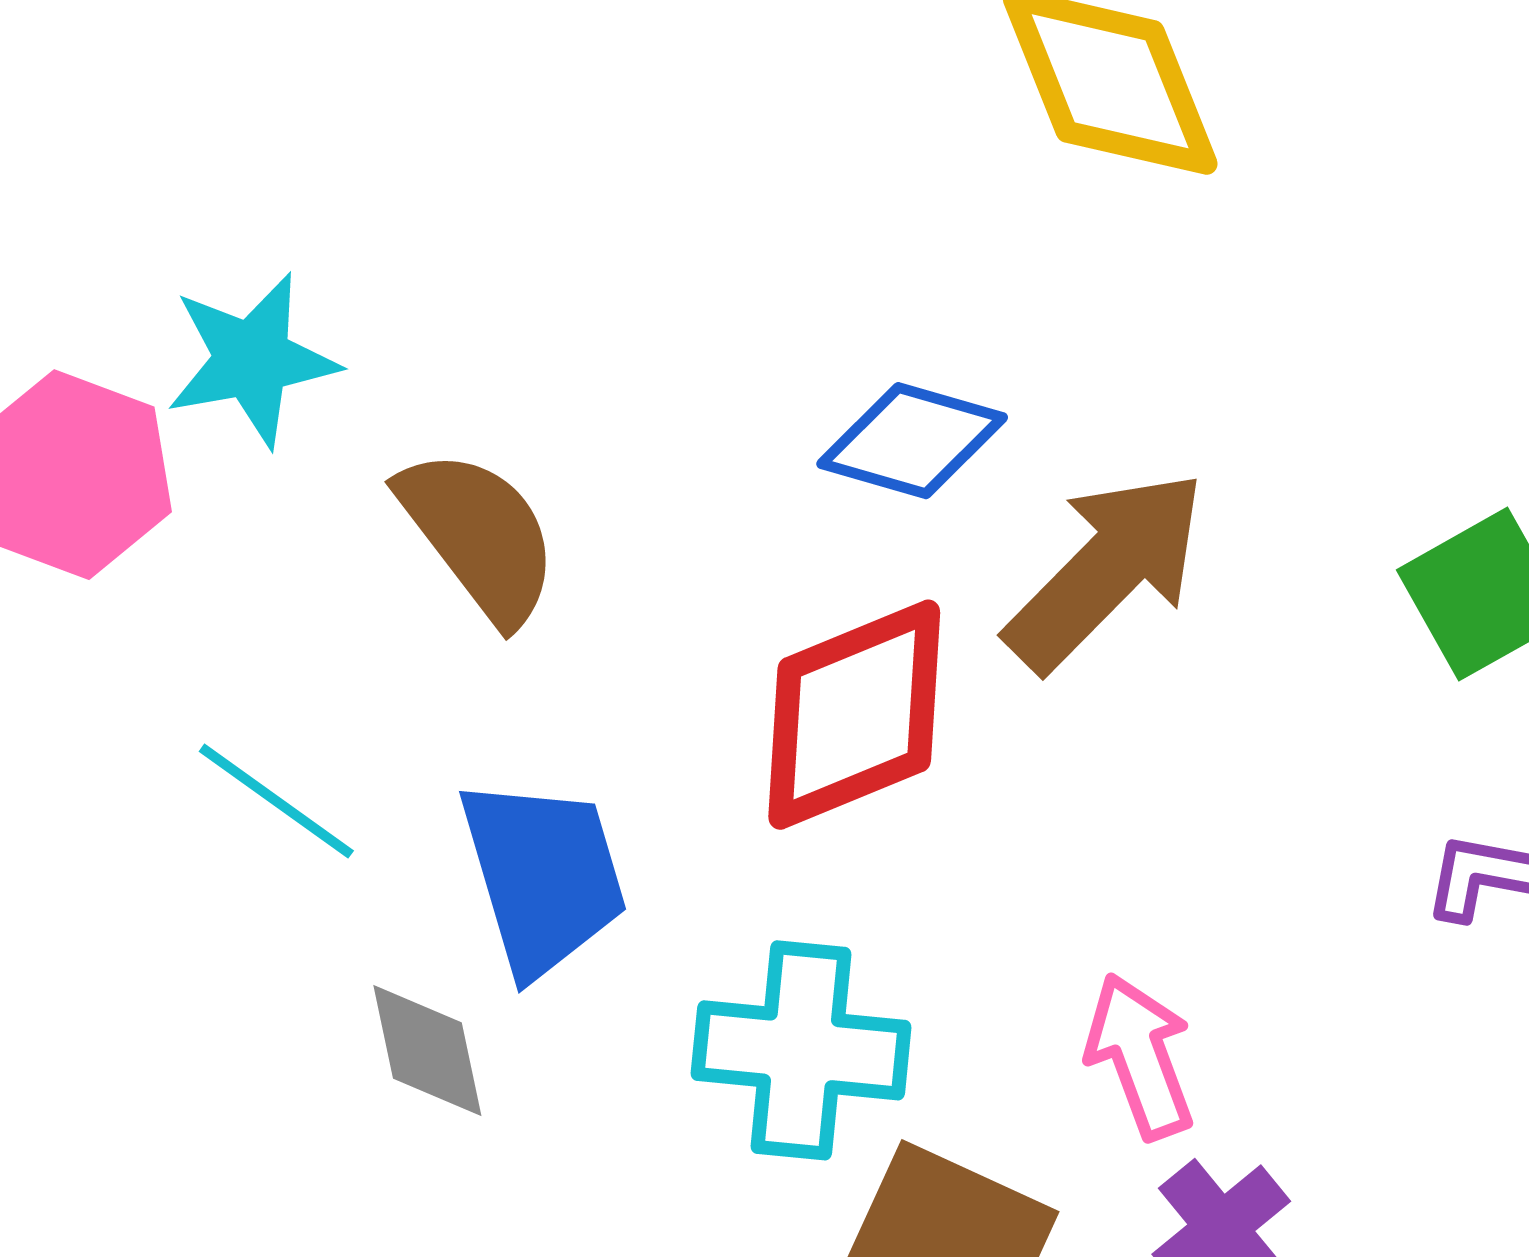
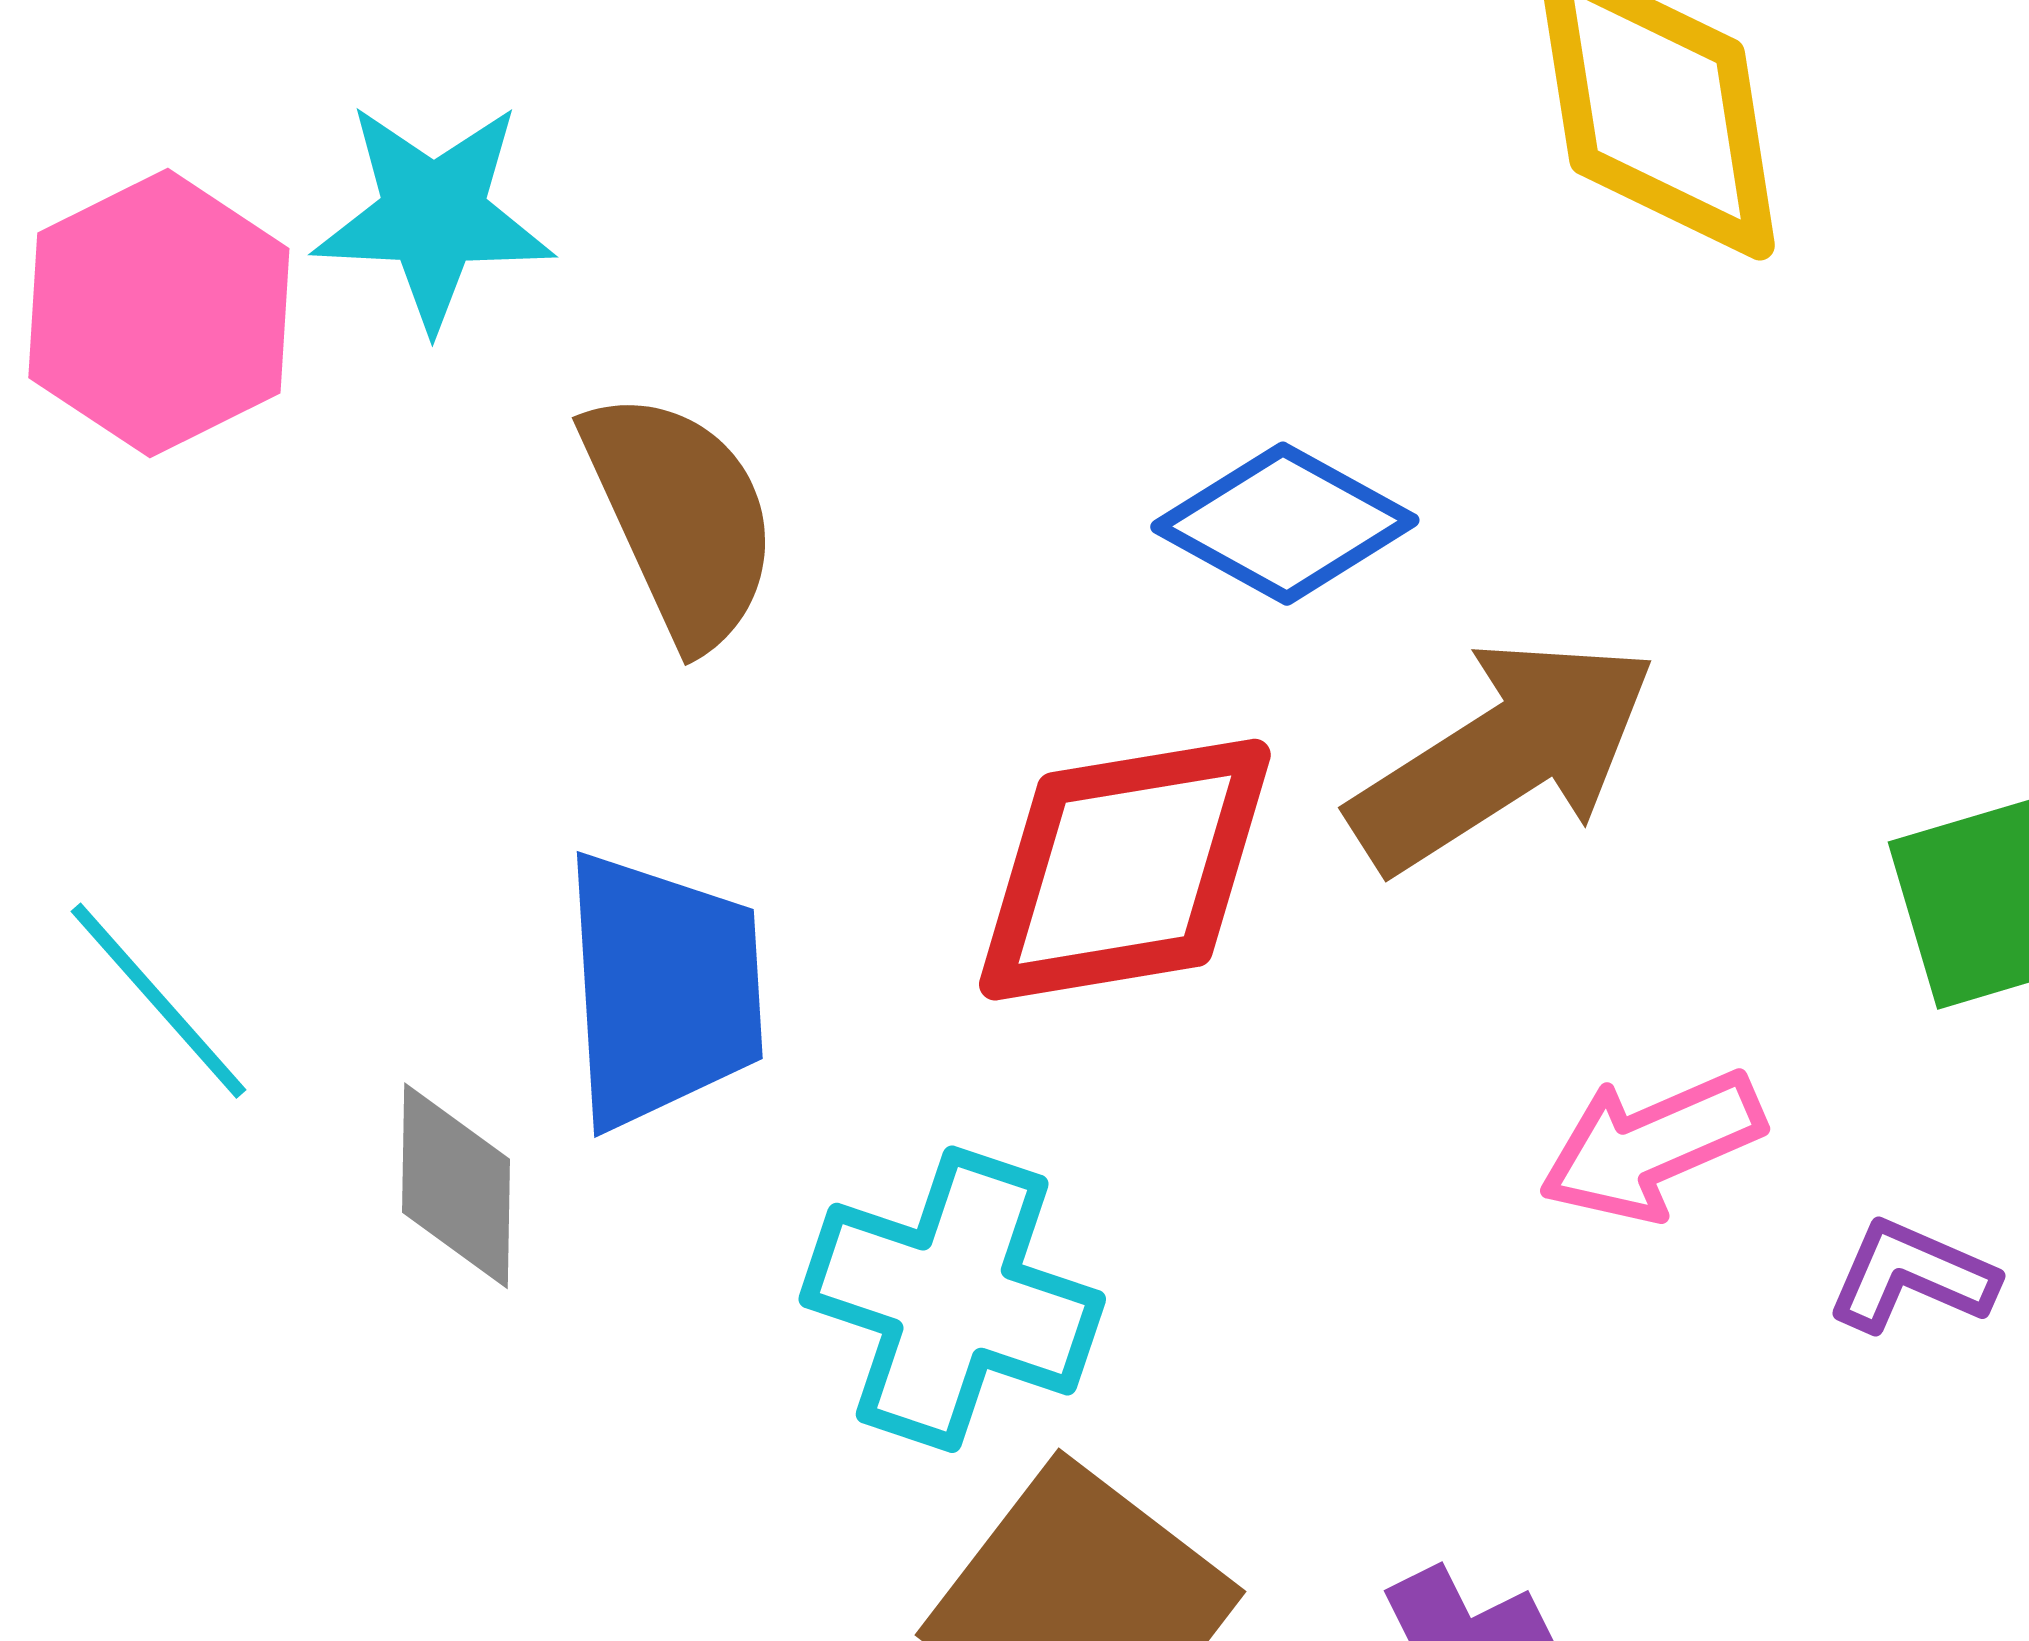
cyan line: (276, 801) -> (158, 1001), moved
pink arrow: (1140, 1056) -> (1652, 1146), moved, turned -106

